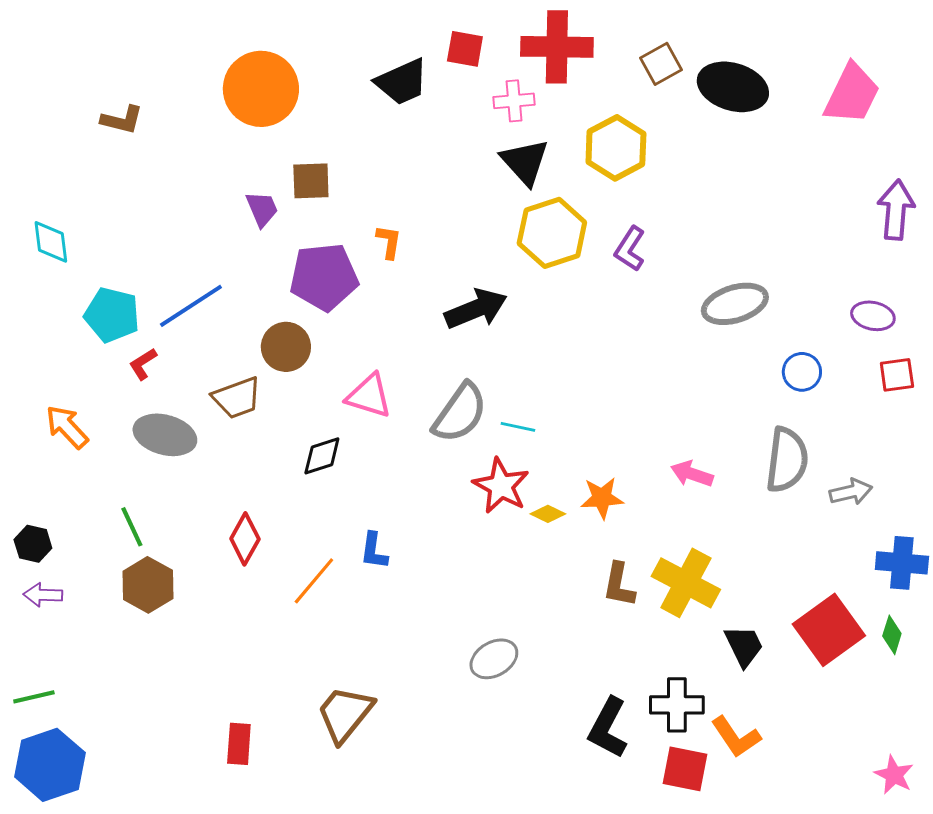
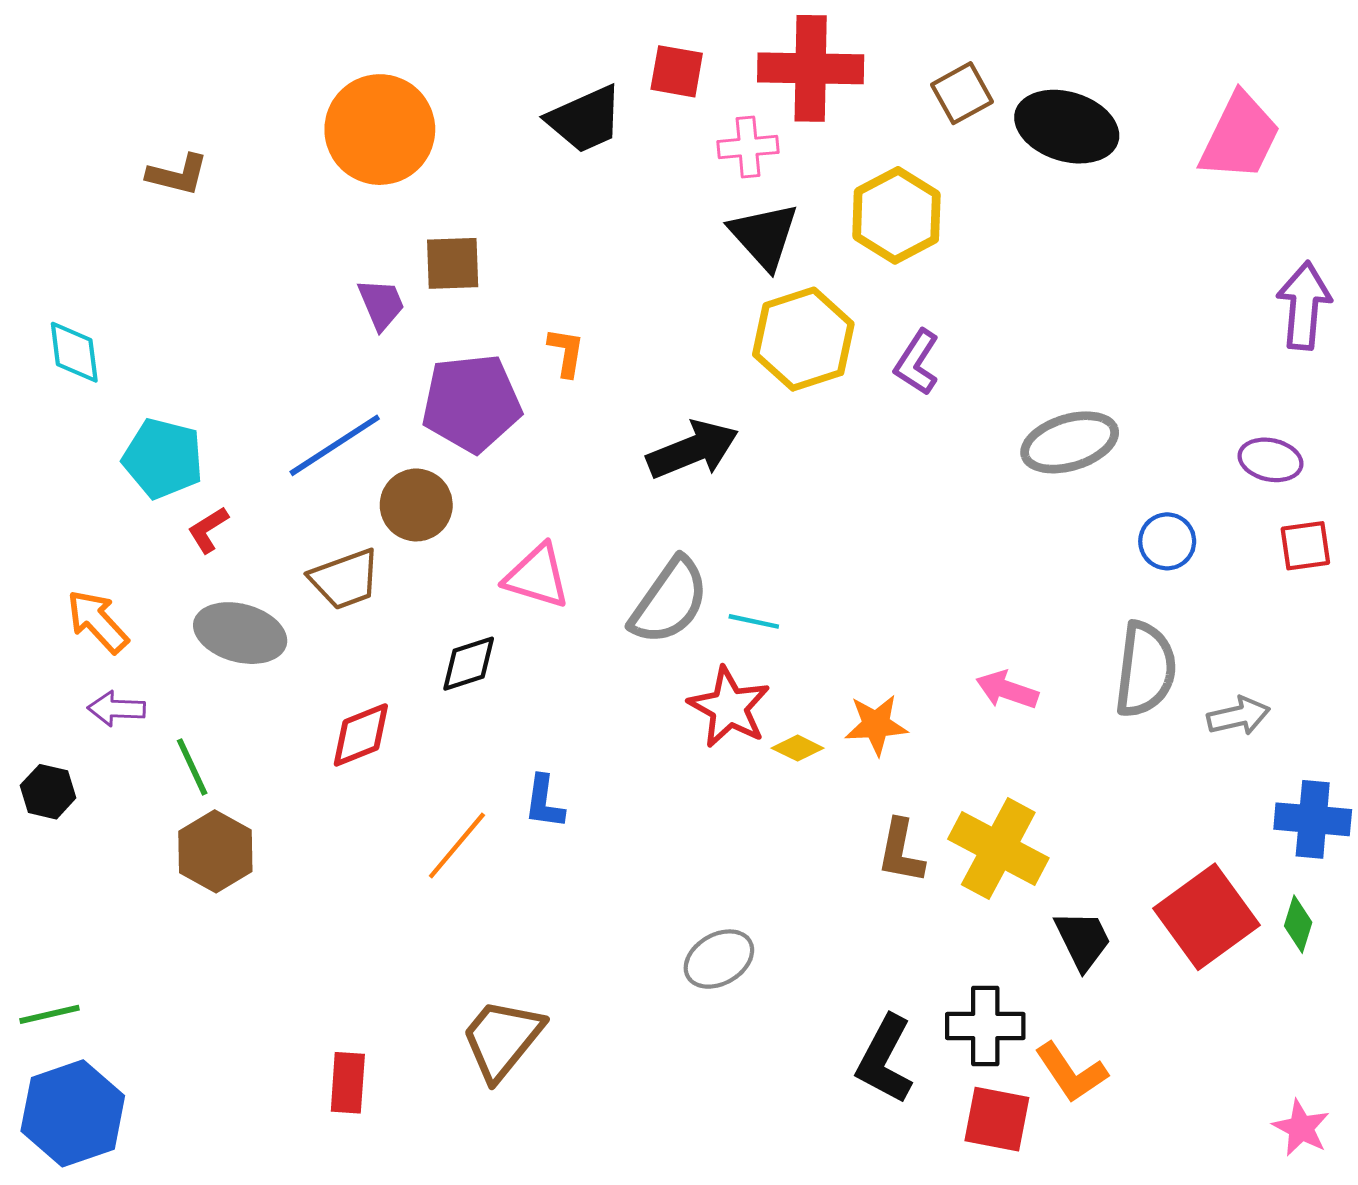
blue line: (191, 306) -> (335, 445), moved
red diamond: (245, 539) -> (361, 735), moved, turned 39
purple arrow: (43, 595) -> (116, 709), moved

